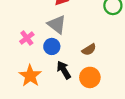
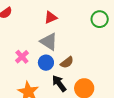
brown semicircle: (89, 50) -> (67, 62), moved

